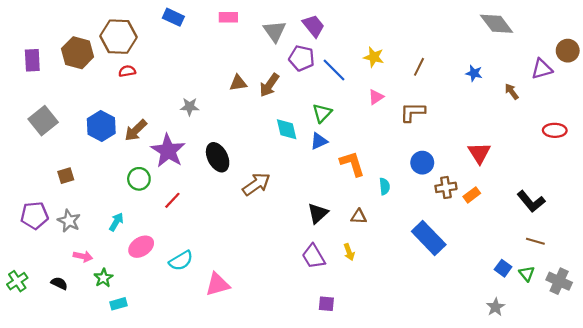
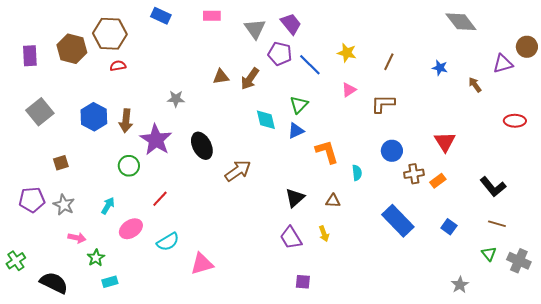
brown arrow: (136, 130) -> (126, 121), turned -40
red line: (172, 200) -> (160, 199), moved
blue square: (503, 268) -> (449, 227), moved
black semicircle: (59, 283) -> (54, 283), moved, size x1.8

